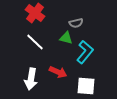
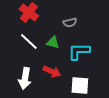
green triangle: (66, 38) -> (53, 42), moved
cyan L-shape: (85, 52) -> (79, 52), turned -130

